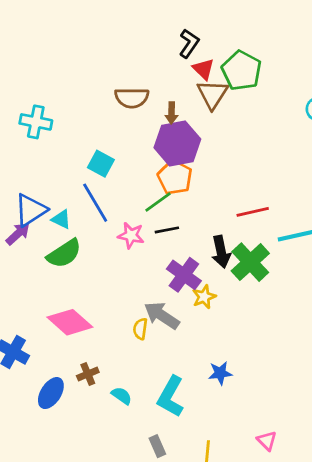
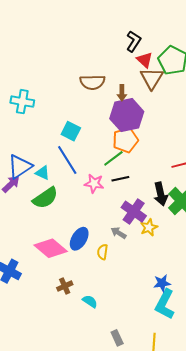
orange pentagon: (175, 177) -> (125, 140), turned 30
gray arrow: (162, 315) -> (119, 233), moved, size x0.6
blue ellipse: (51, 393) -> (79, 239), moved
cyan L-shape: (171, 397) -> (165, 304), moved

